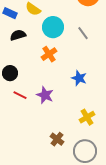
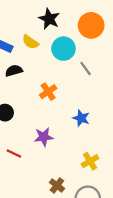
cyan circle: (53, 27) -> (64, 49), moved
red line: (20, 95) -> (14, 153), moved
purple star: (45, 95) -> (44, 137), turned -30

